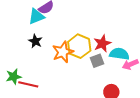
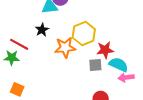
yellow hexagon: (79, 46) -> (84, 34), moved
red line: (28, 84) -> (19, 44), moved

